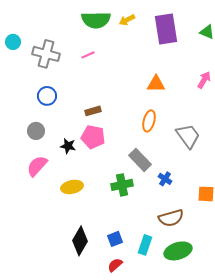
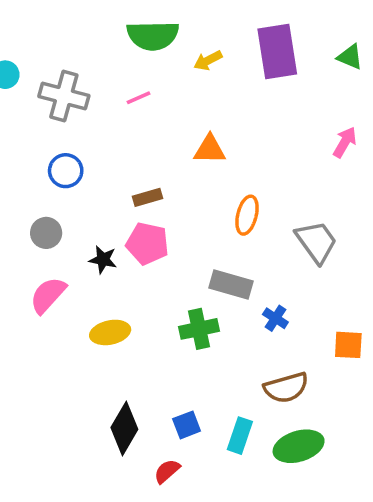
yellow arrow: (127, 20) -> (208, 60), moved
orange triangle: (156, 84) -> (210, 149), moved
gray rectangle: (140, 160) -> (231, 284), turned -30
red semicircle: (115, 265) -> (167, 471), moved

